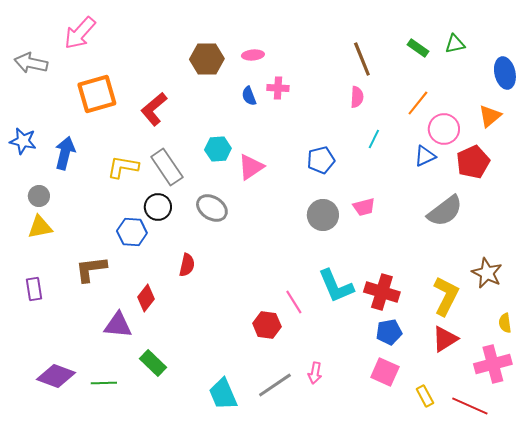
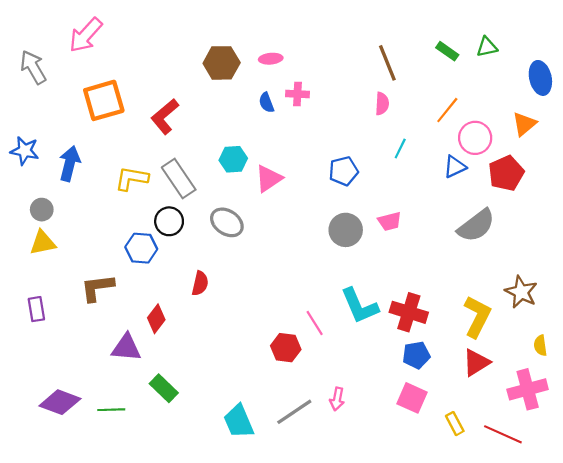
gray arrow: (31, 63) -> (33, 67), turned 48

